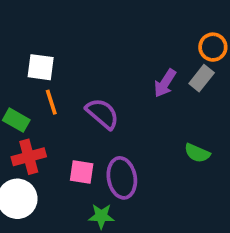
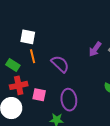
pink square: (82, 172) -> (39, 95), moved

